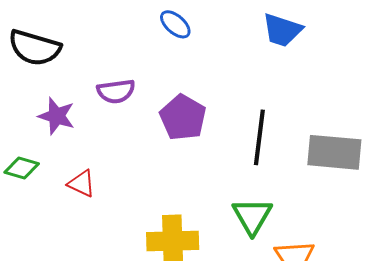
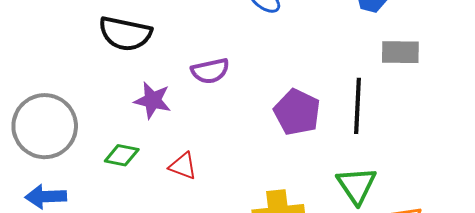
purple pentagon: (183, 117) -> (297, 112), moved
gray rectangle: (334, 152) -> (400, 52), moved, size x0.7

